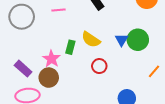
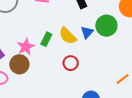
blue triangle: (121, 40) -> (87, 32), moved
green circle: (138, 40) -> (106, 26), moved

